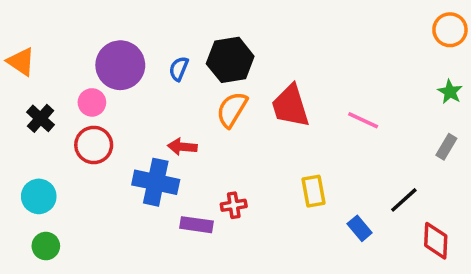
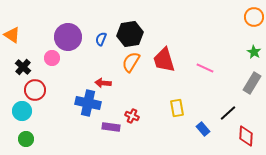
red circle: (94, 145) -> (35, 90), moved
gray rectangle: (446, 147) -> (252, 83), size x1.5
red cross: (234, 205) -> (132, 116), turned 32

